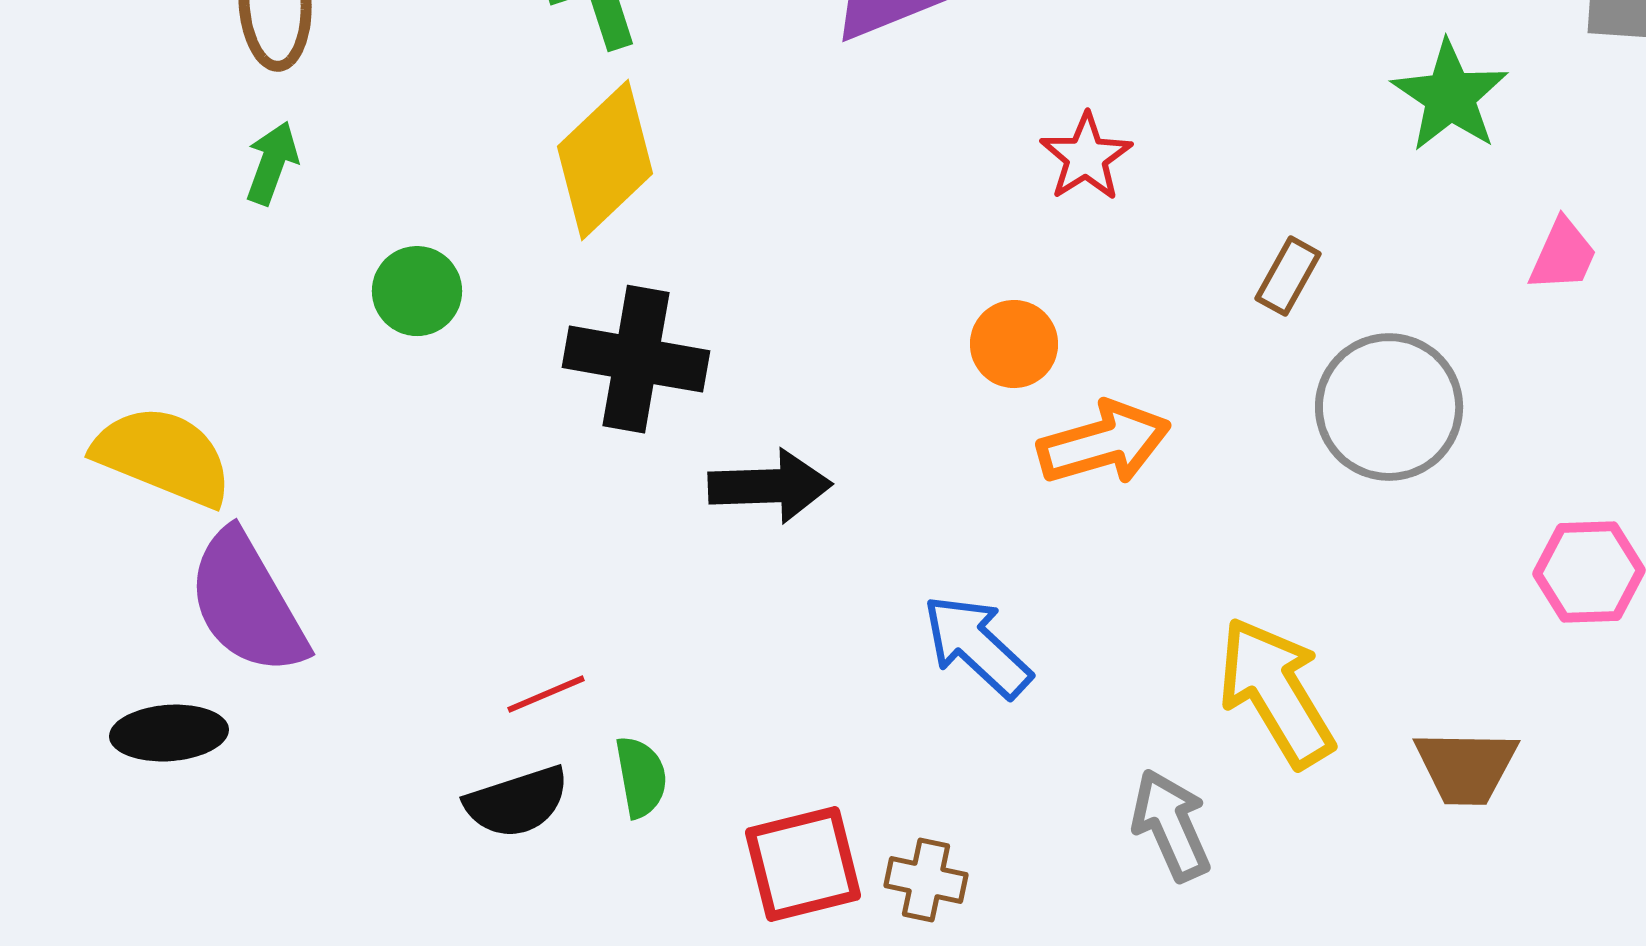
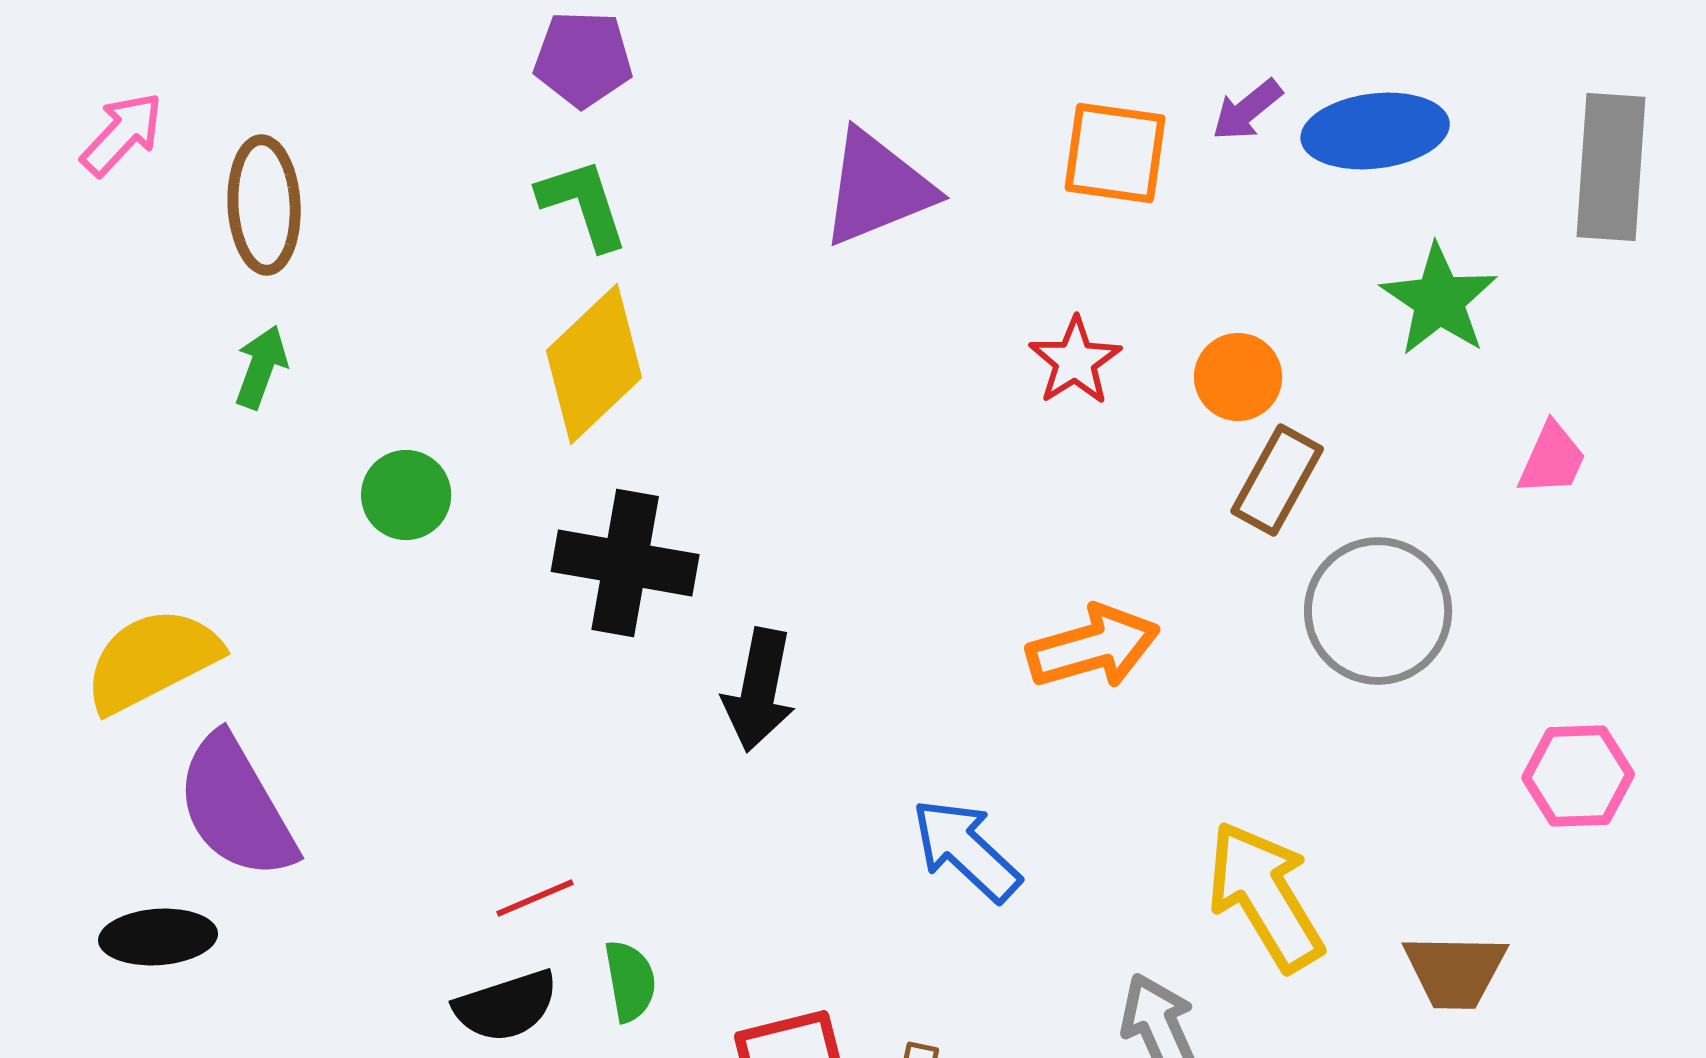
brown rectangle: (1288, 276) -> (1277, 480), size x1.4
orange circle: (1014, 344) -> (1238, 377), moved
yellow semicircle: (163, 456) -> (152, 660), turned -49
black arrow: (770, 486) -> (759, 690), turned 103

